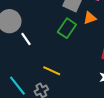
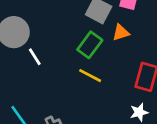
yellow line: (52, 71) -> (90, 76), moved

